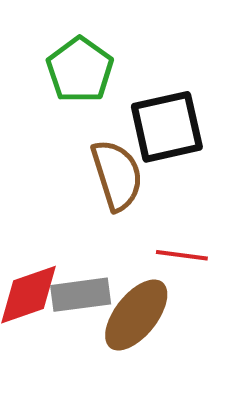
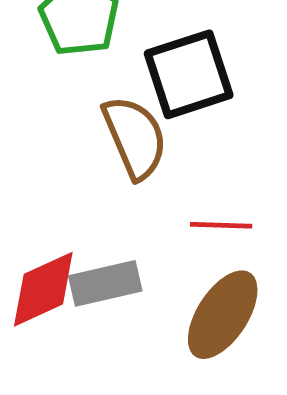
brown ellipse: (136, 315) -> (223, 315), moved

